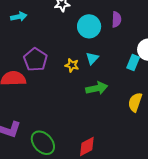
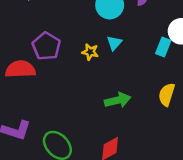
green arrow: (97, 88) -> (118, 100), moved

